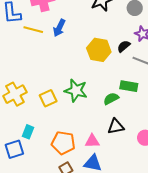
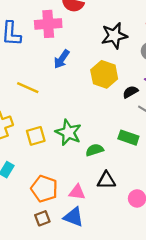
yellow line: (33, 30) -> (28, 88), moved
yellow hexagon: (99, 50) -> (104, 74), moved
green semicircle: (111, 99) -> (95, 150), moved

